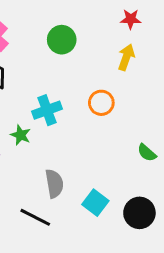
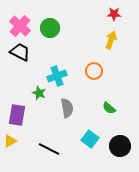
green circle: (62, 40) -> (50, 28), moved
green semicircle: (147, 153) -> (109, 108), moved
gray semicircle: (54, 184) -> (67, 108), moved

